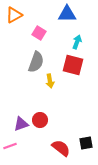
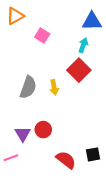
blue triangle: (67, 14) -> (92, 21), moved
gray semicircle: (36, 62) -> (28, 87), moved
red square: (73, 65) -> (79, 70), turned 30
purple triangle: (21, 124) -> (23, 134), turned -42

